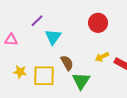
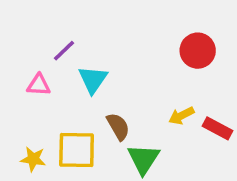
red circle: (98, 23) -> (198, 51), moved
pink triangle: (11, 40) -> (39, 85), moved
yellow star: (20, 72) -> (33, 159), moved

